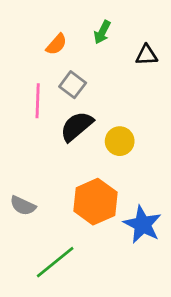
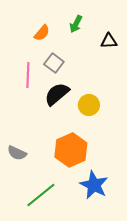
blue star: (143, 224) -> (94, 185), moved

